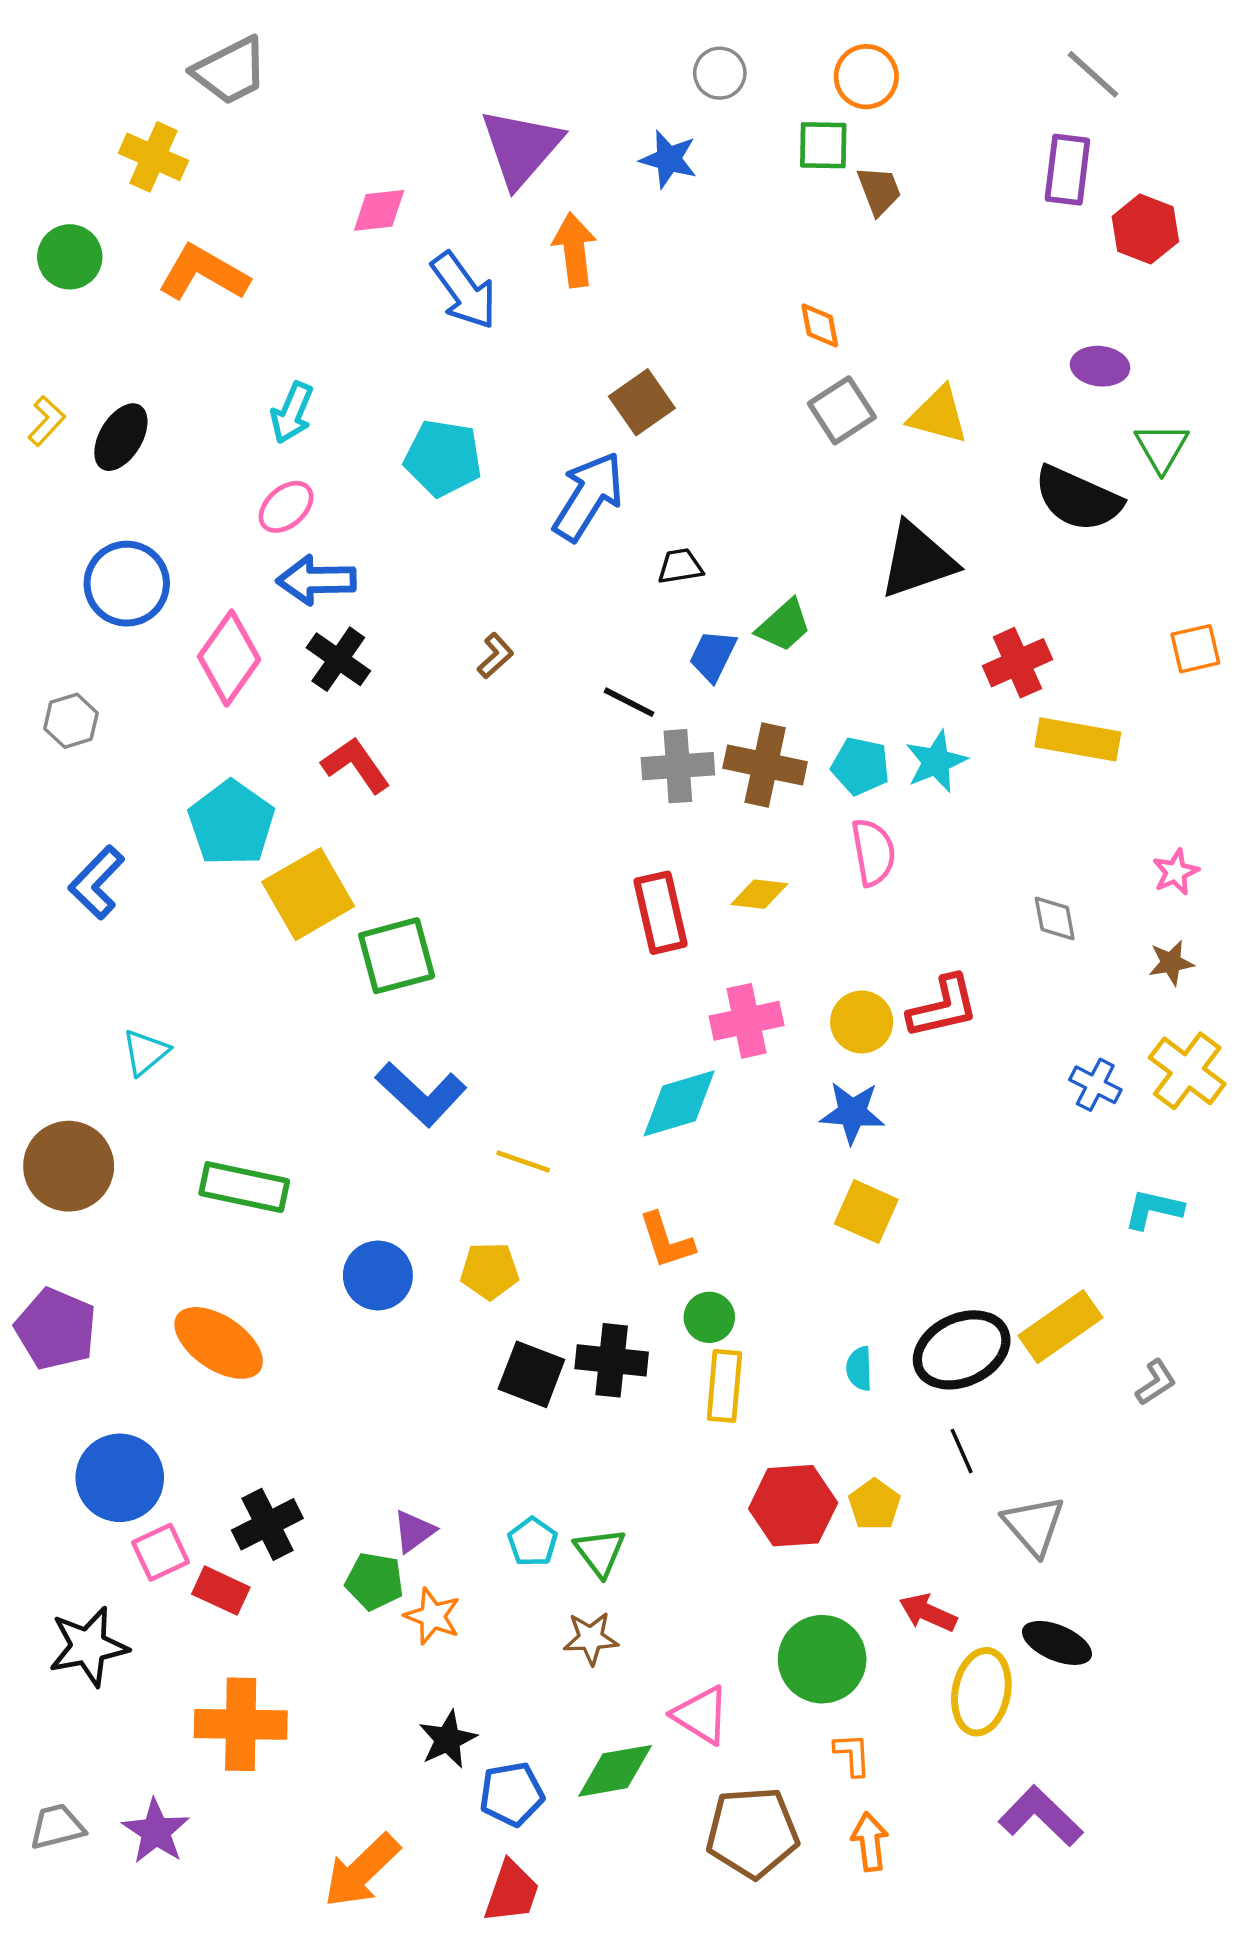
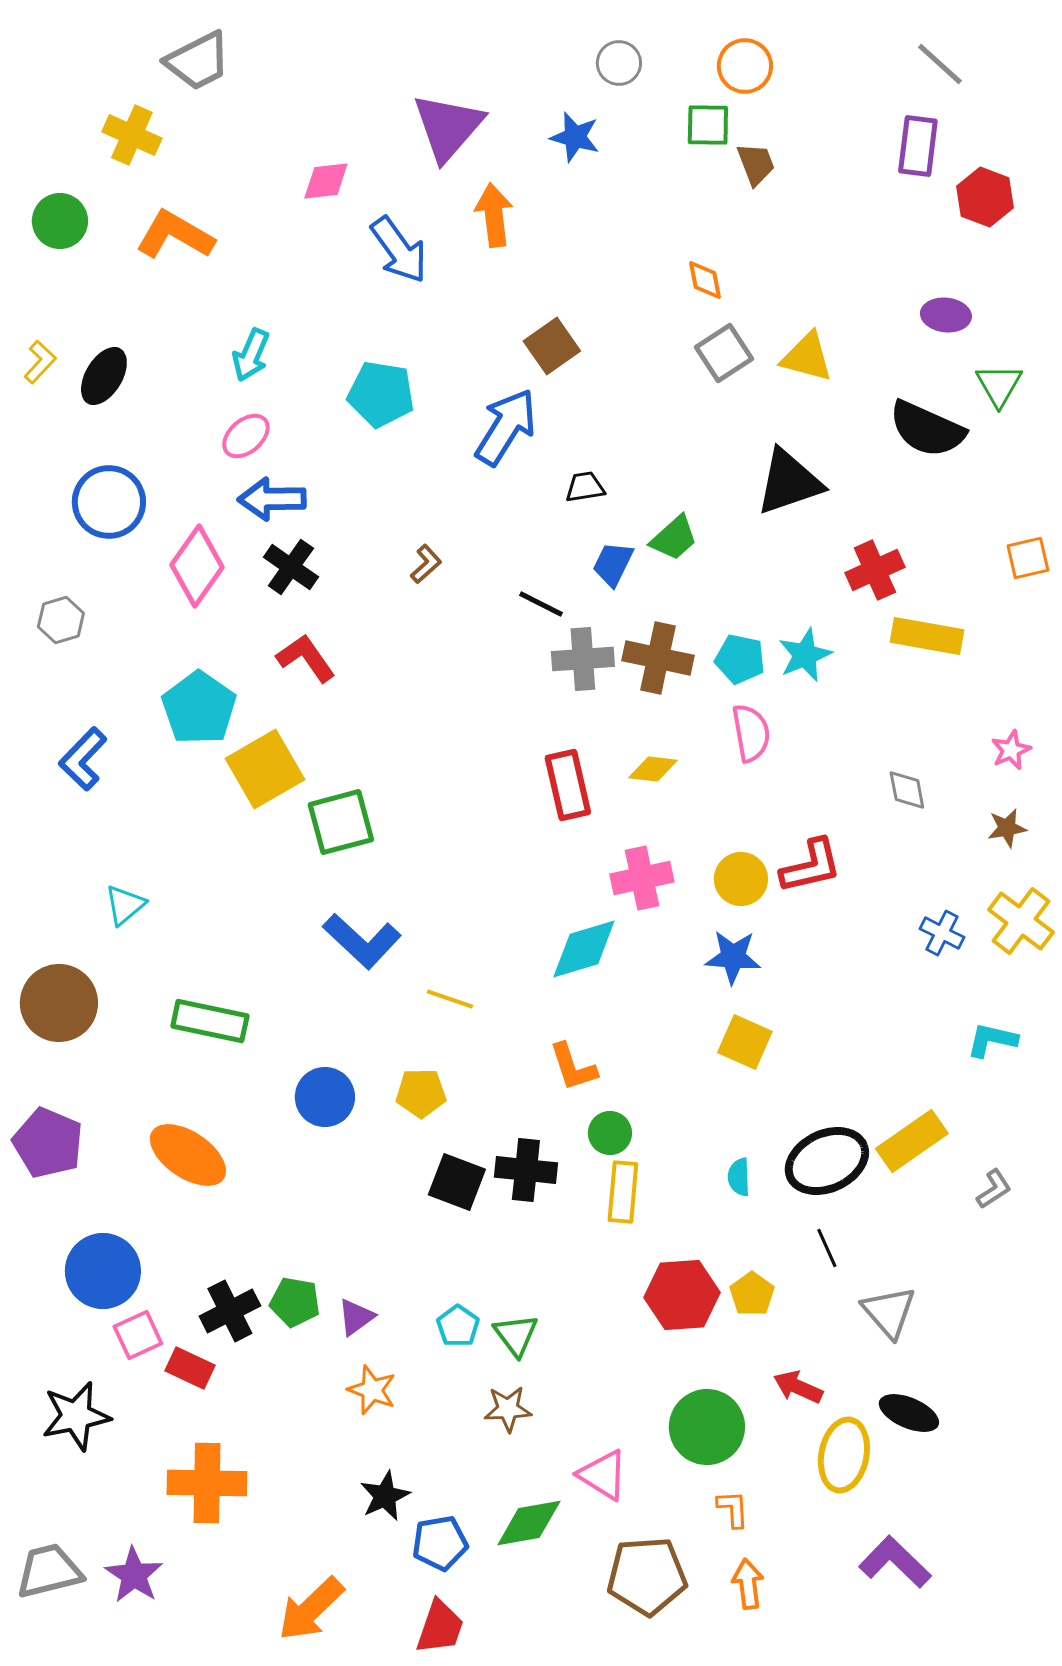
green pentagon: (374, 1581) -> (295, 1302), moved
gray trapezoid: (57, 1827) -> (49, 1571), size x1.4

